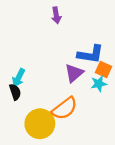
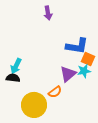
purple triangle: (74, 73) -> (68, 74), moved
black semicircle: (15, 92) -> (13, 78), turned -64
orange semicircle: (65, 108) -> (55, 92), size x0.6

